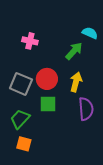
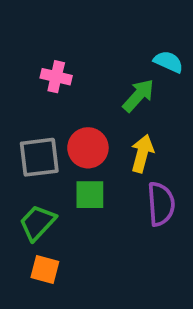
gray square: (21, 84) -> (39, 157), turned -30

